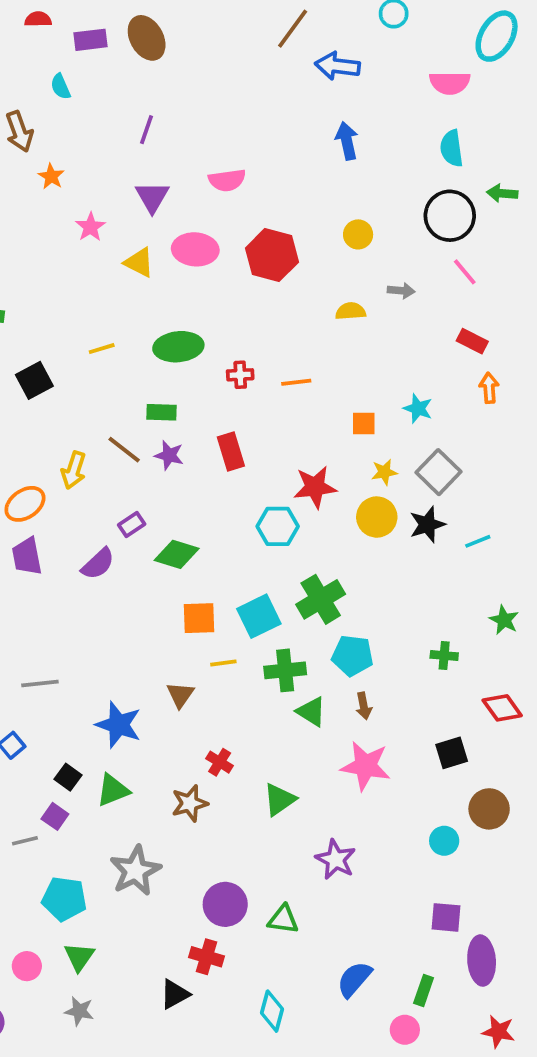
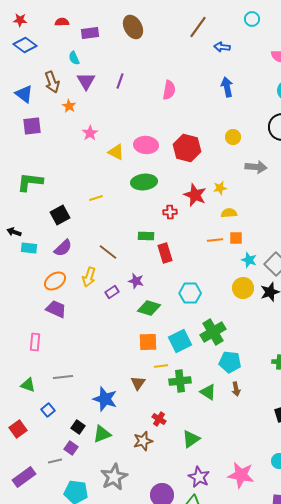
brown ellipse: (147, 38) -> (133, 27), moved
blue arrow: (337, 66) -> (222, 47), size x0.7
pink semicircle: (227, 180) -> (169, 90), moved, turned -72
purple triangle: (152, 197) -> (86, 81), moved
gray arrow: (401, 291) -> (256, 167), size x1.5
yellow semicircle: (351, 311) -> (229, 213), moved
green ellipse: (178, 347) -> (144, 182), moved
orange line: (296, 382) -> (215, 240), moved
cyan star: (418, 408) -> (249, 260), moved
green rectangle: (162, 412) -> (146, 236), moved
purple star: (169, 455) -> (136, 281), moved
yellow arrow: (74, 470) -> (89, 277), moved
yellow star: (384, 472) -> (220, 188), moved
red star: (315, 487) -> (195, 195), moved, turned 30
green diamond: (177, 554) -> (149, 308), moved
purple trapezoid: (27, 556) -> (56, 309), turned 125
purple semicircle: (98, 564) -> (63, 248), moved
green cross: (285, 670) -> (180, 381), moved
pink star: (366, 766) -> (241, 475), moved
purple star: (336, 859) -> (199, 477), moved

